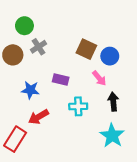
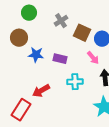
gray cross: (38, 47) -> (61, 21), moved
blue star: (30, 90) -> (36, 55), moved

